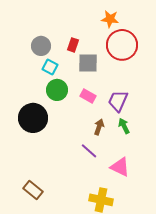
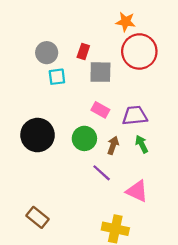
cyan square: (50, 67) -> (57, 77), turned -35
green circle: (57, 90) -> (84, 138), moved
purple trapezoid: (118, 101) -> (135, 116), turned 60

